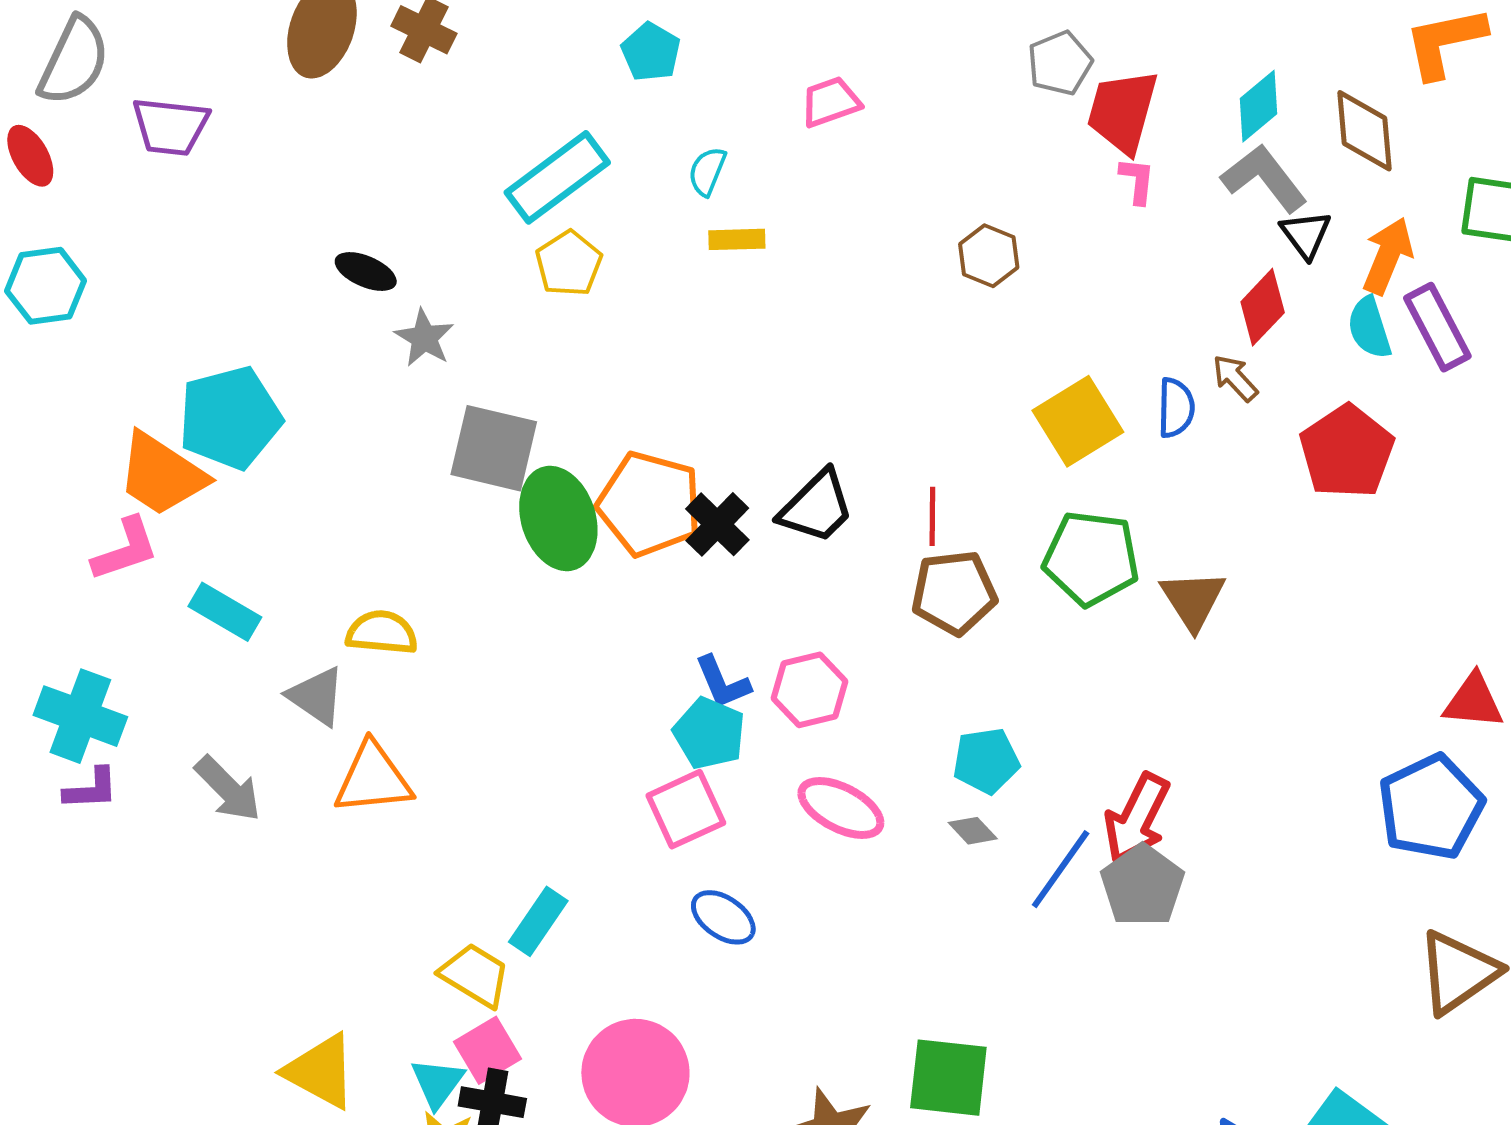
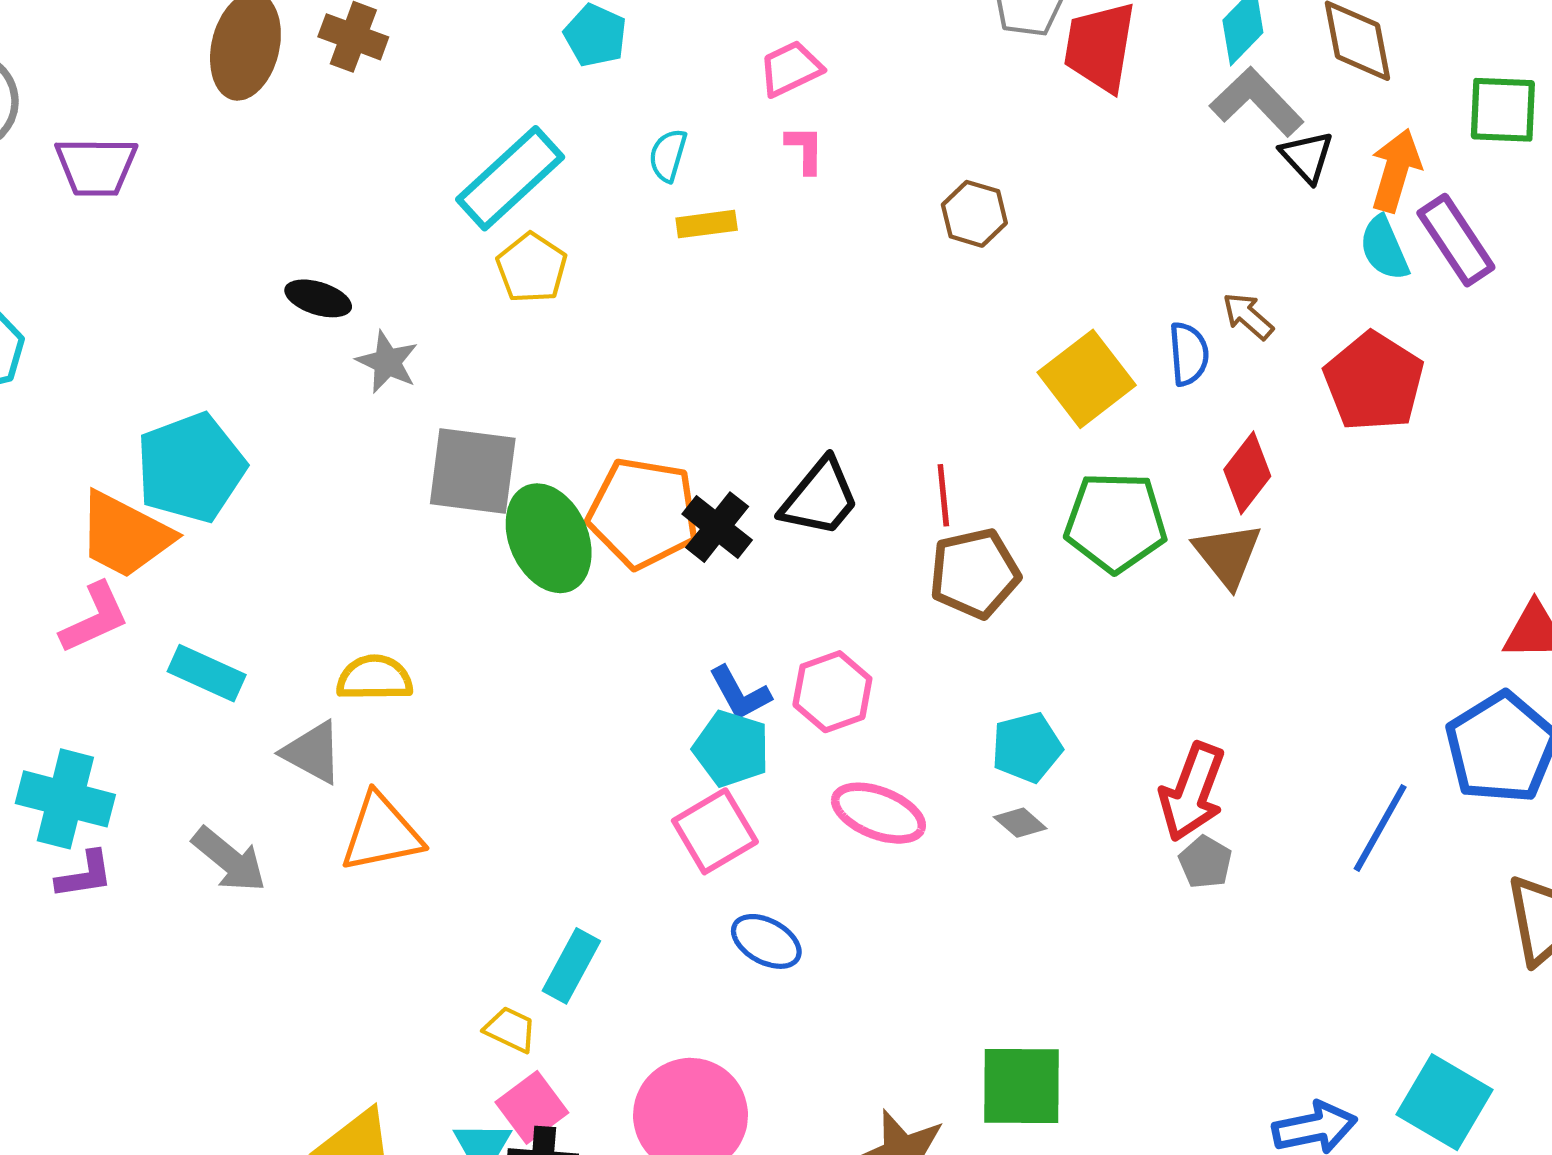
pink L-shape: (1137, 181) -> (805, 149), moved
red diamond: (1263, 307) -> (1247, 473), moved
blue line: (1061, 869) -> (1380, 828), moved
gray pentagon: (1142, 886) -> (1205, 862), size x0.6
yellow trapezoid: (475, 975) -> (510, 1029), size x0.7

